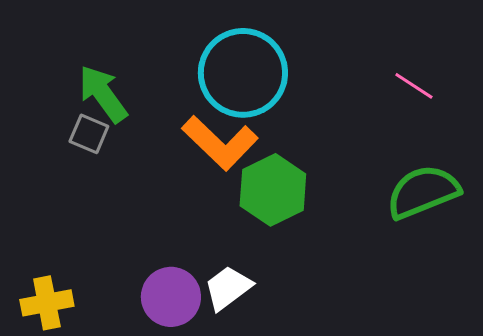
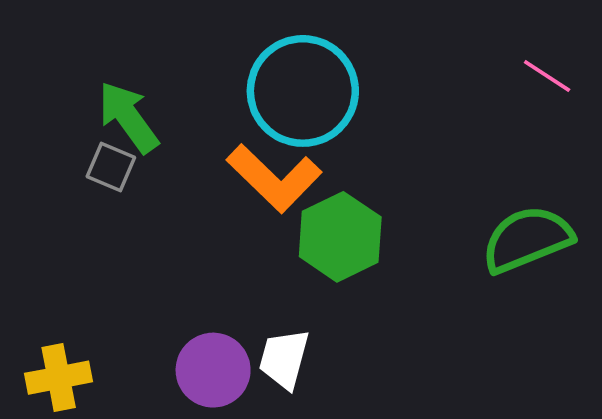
pink line: (414, 86) -> (547, 76), moved
white trapezoid: (228, 288) -> (284, 359), turned -38

